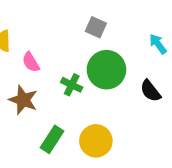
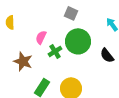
pink semicircle: (31, 62) -> (41, 37), moved, turned 56
green cross: (72, 85) -> (55, 51), turned 32

